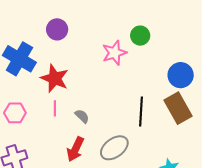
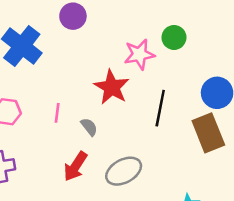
red star: (55, 78) -> (112, 87), moved
black line: (141, 112) -> (160, 108), moved

